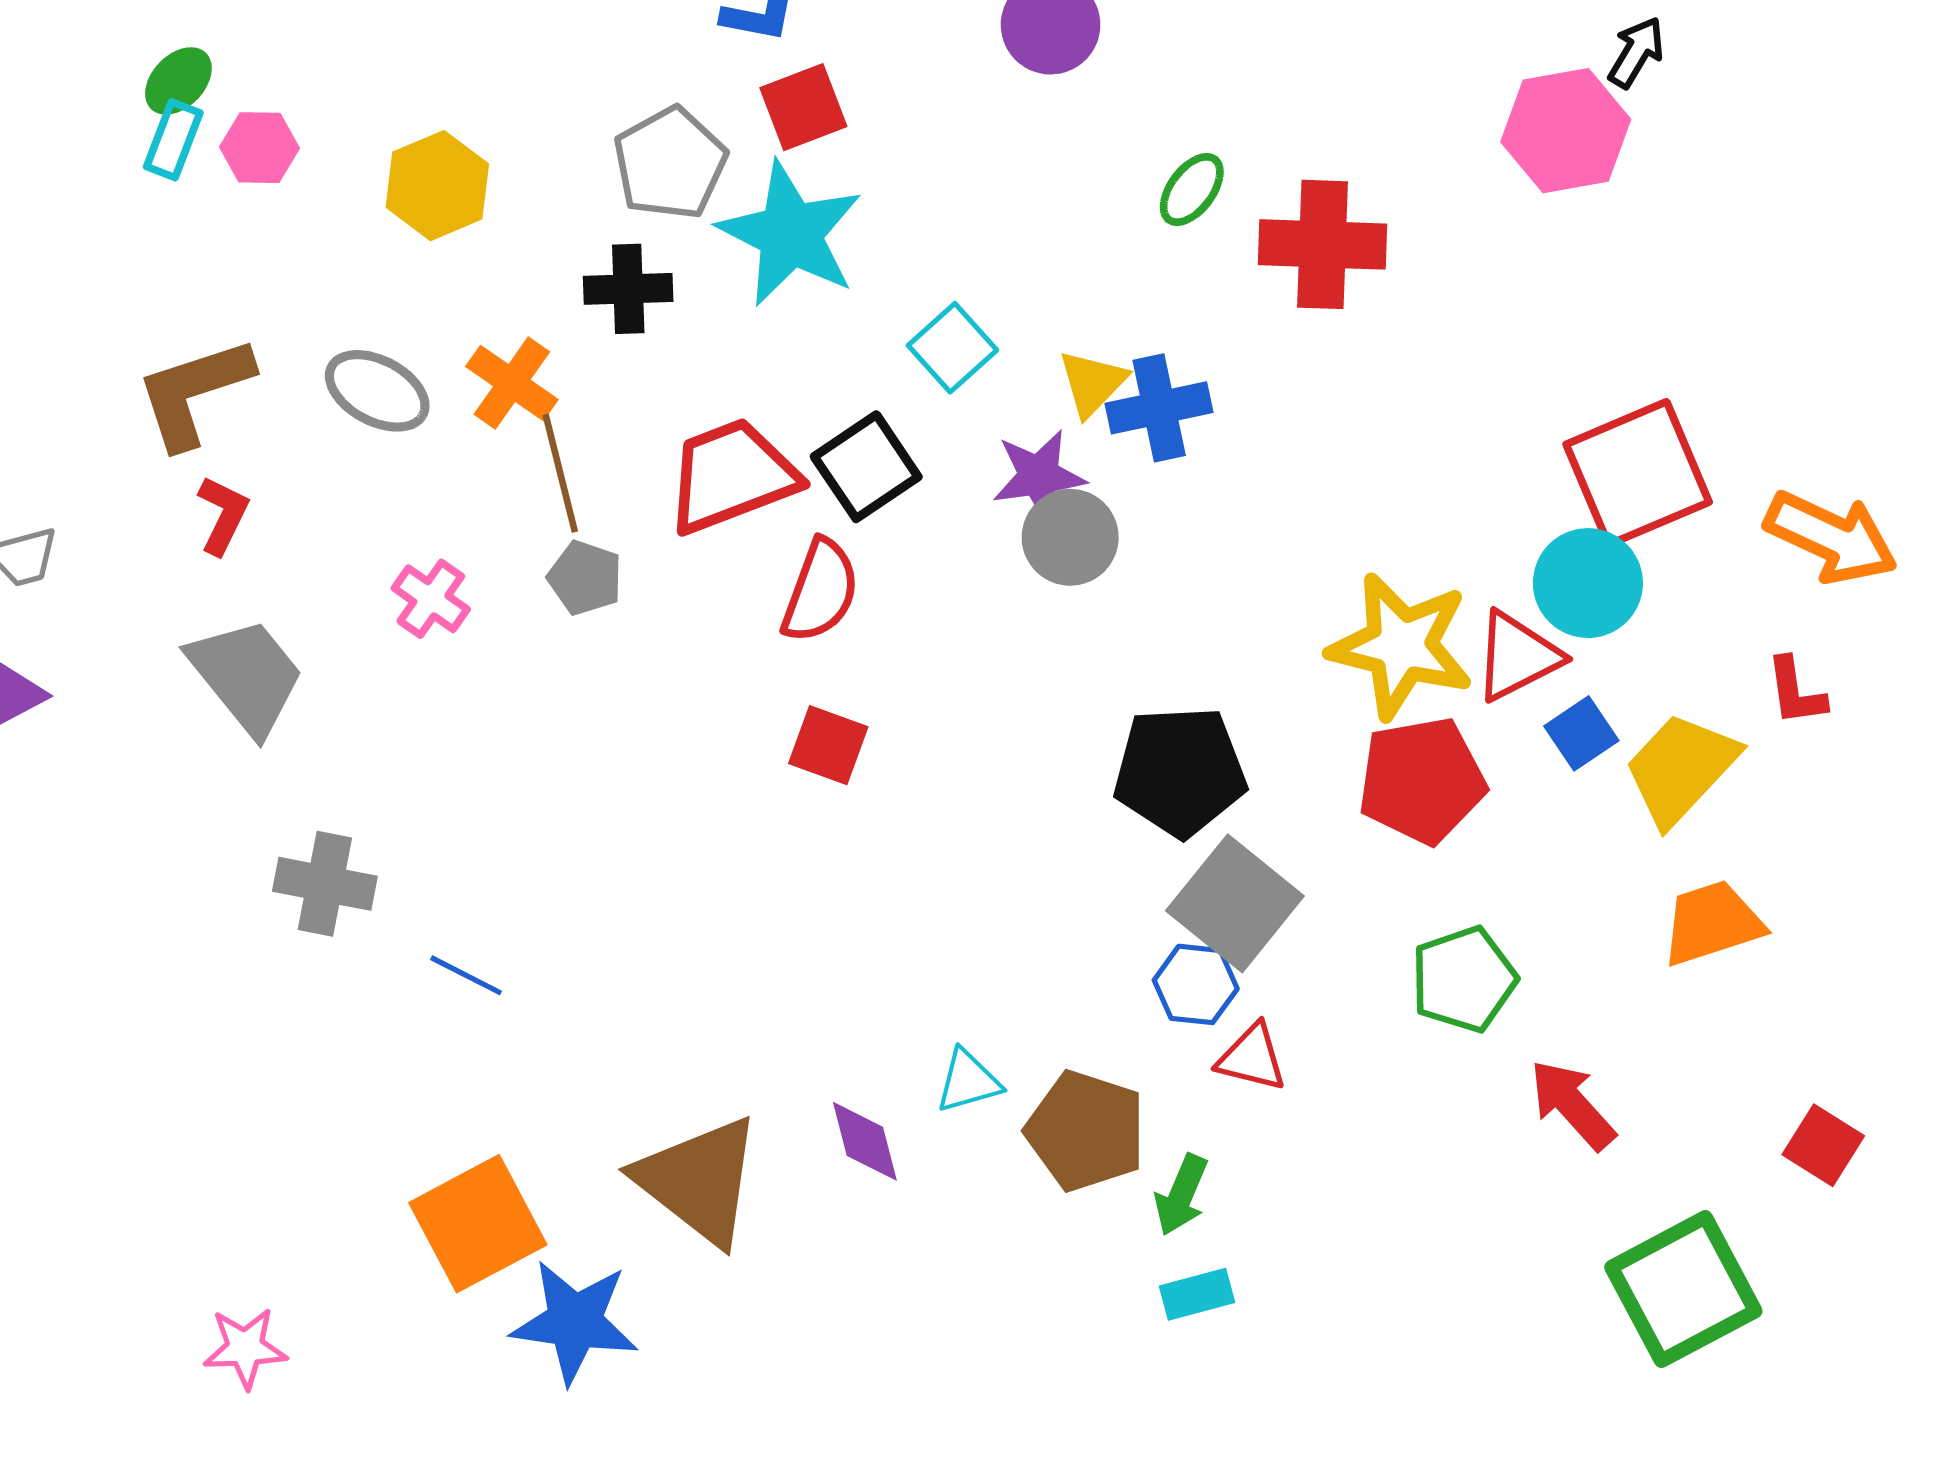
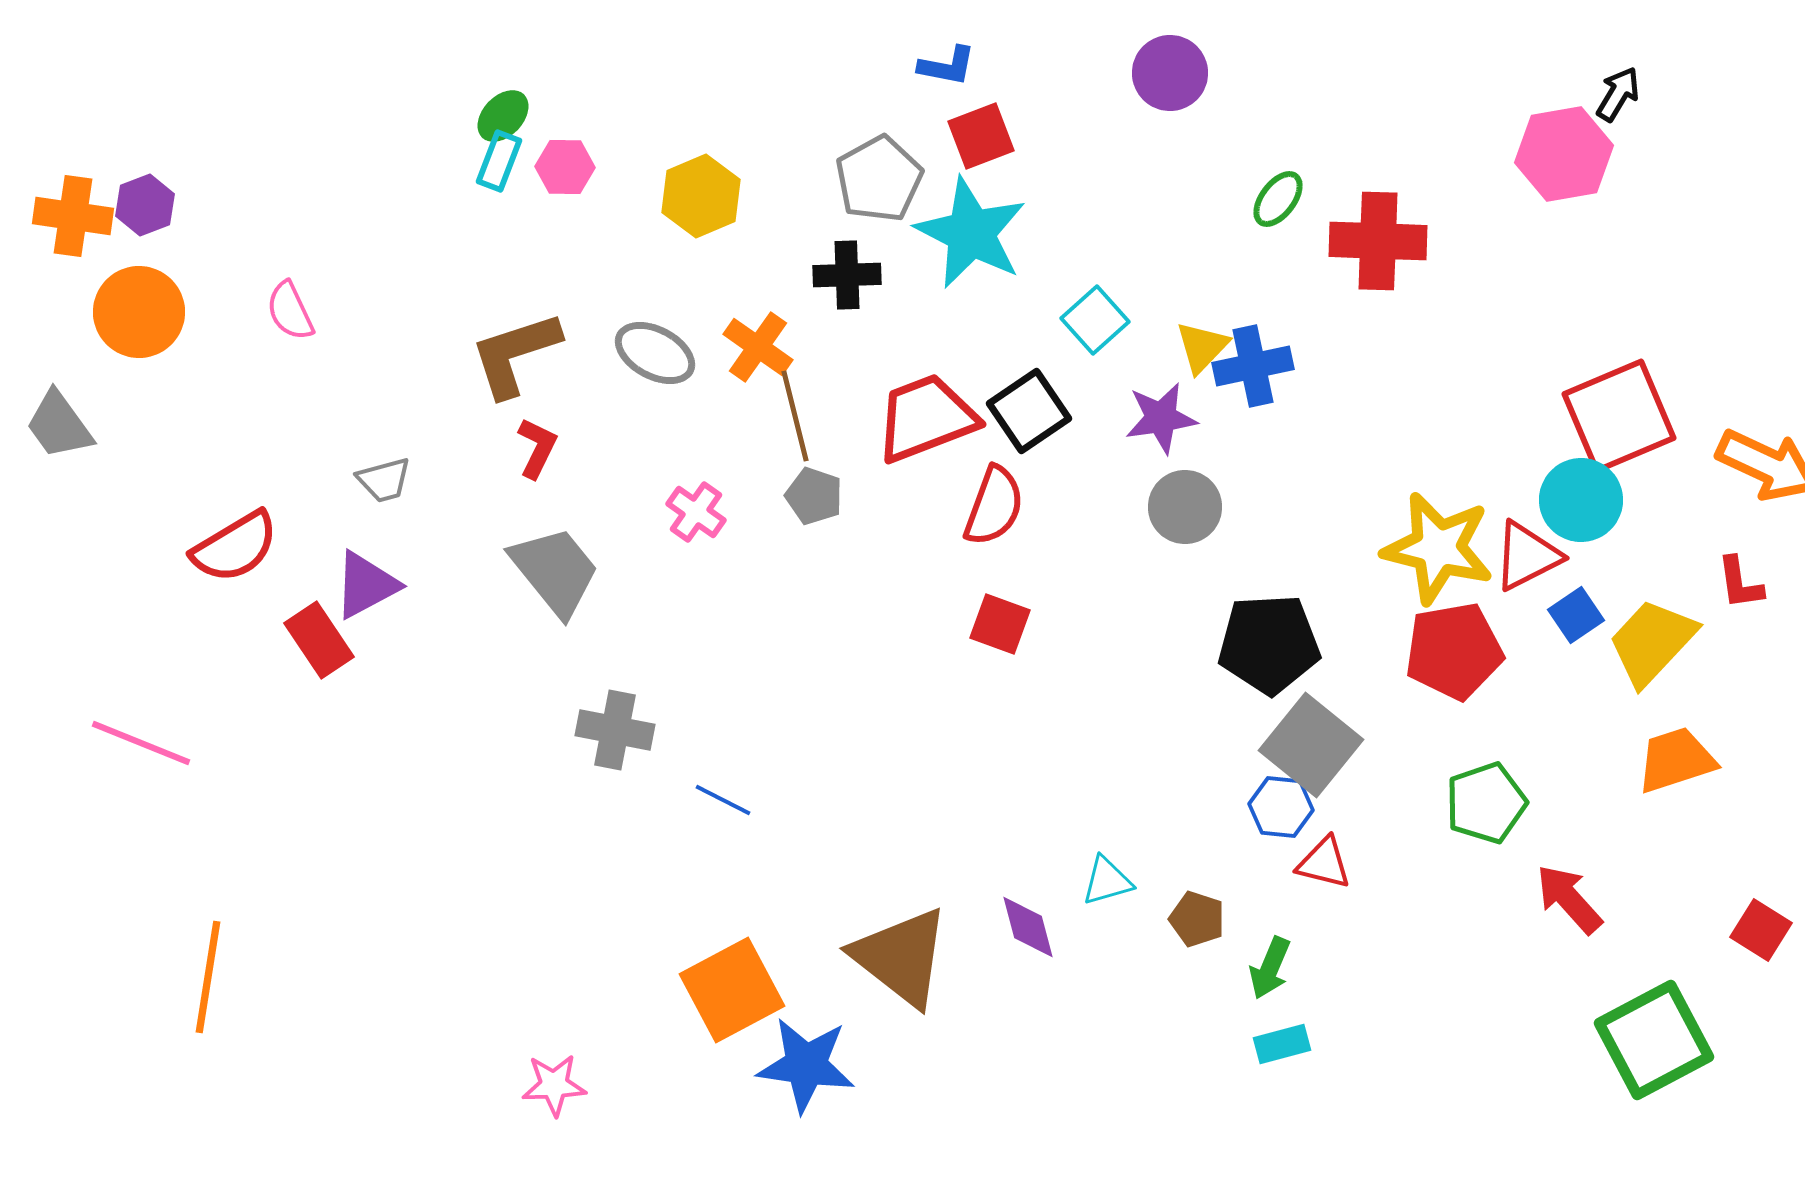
gray circle: (1070, 537) -> (1185, 507), moved
brown pentagon: (1086, 1131) -> (1197, 919), size x0.6

